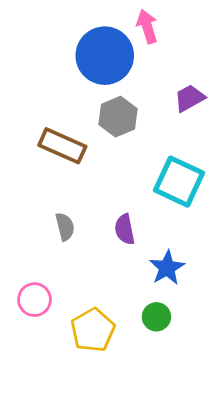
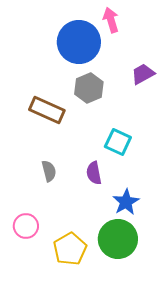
cyan square: (179, 182) -> (118, 142), moved, size x0.7
green circle: (156, 317) -> (118, 239), size x1.8

